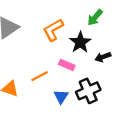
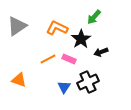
orange L-shape: (53, 30) -> (57, 28), turned 55
orange line: (40, 76) -> (48, 59), moved

